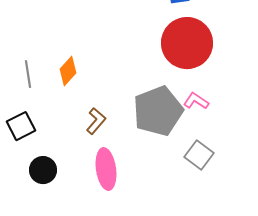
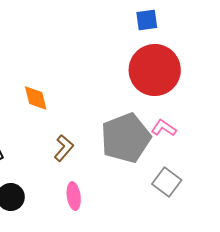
orange diamond: (68, 71) -> (36, 98), turned -56
pink ellipse: (106, 169) -> (74, 196), size x0.7

